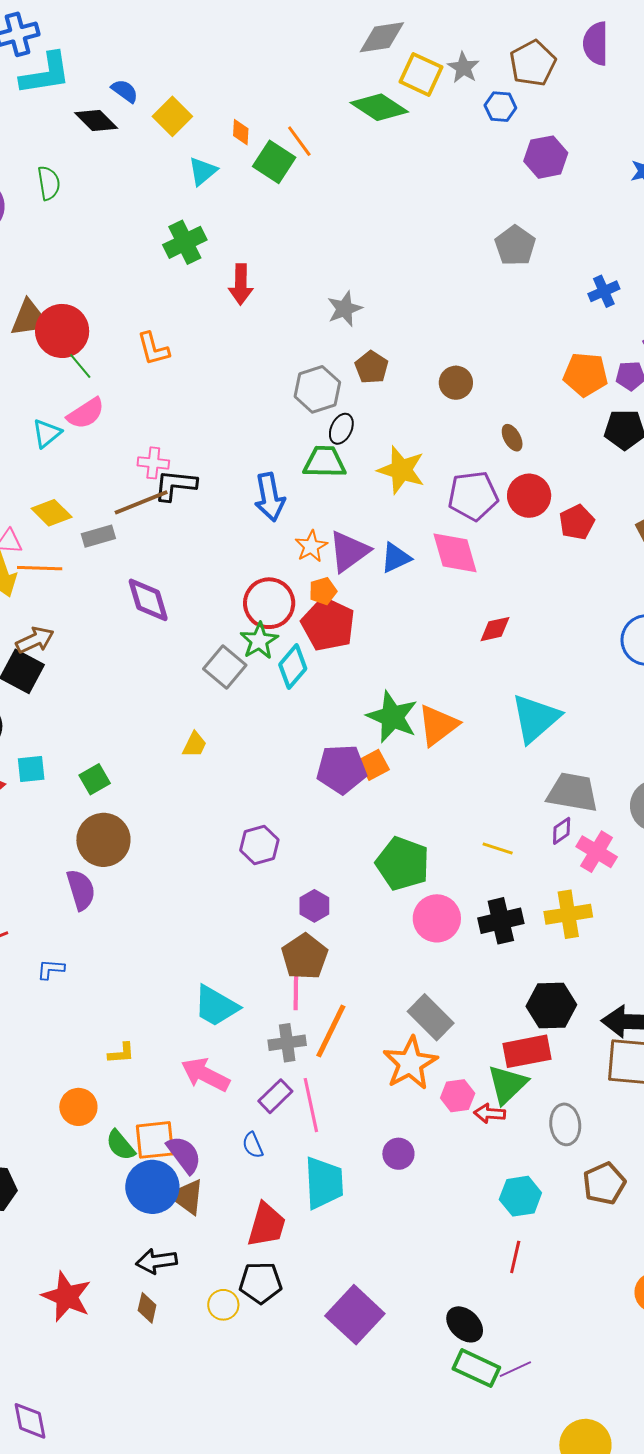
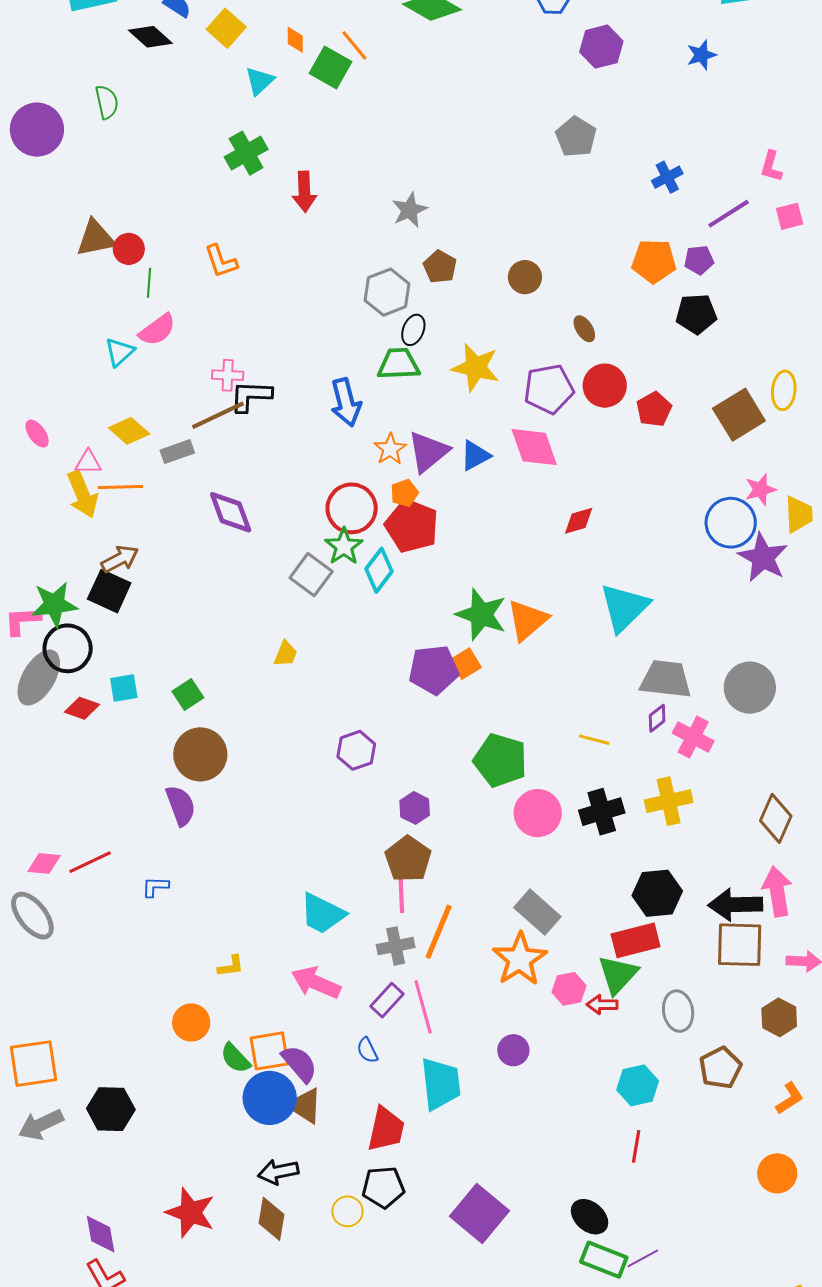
red circle: (62, 331) -> (129, 249), size x0.6
green line: (80, 366) -> (149, 283), turned 48
brown diamond: (147, 1308) -> (272, 1219), size x1.4

